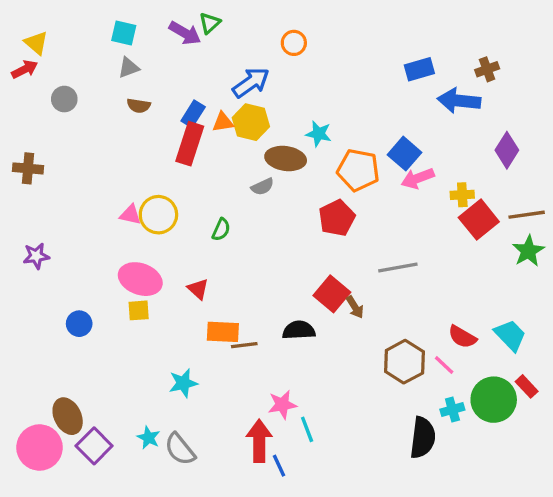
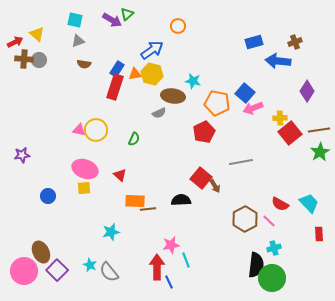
yellow triangle: (36, 43) -> (37, 34), moved
brown cross: (28, 168) -> (24, 59), moved
red rectangle: (527, 386) -> (319, 234), turned 40
green circle: (494, 400) -> (272, 278), moved

